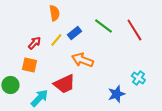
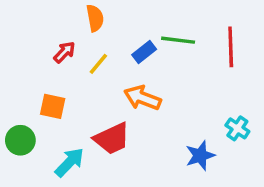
green line: (103, 26) -> (178, 40), turned -30
red line: (134, 30) -> (231, 47), turned 30
blue rectangle: (74, 33) -> (144, 52), moved
red arrow: (34, 43) -> (64, 52), moved

